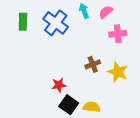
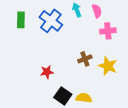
pink semicircle: (106, 12) -> (97, 11), turned 112
red star: (59, 85) -> (47, 72), moved

